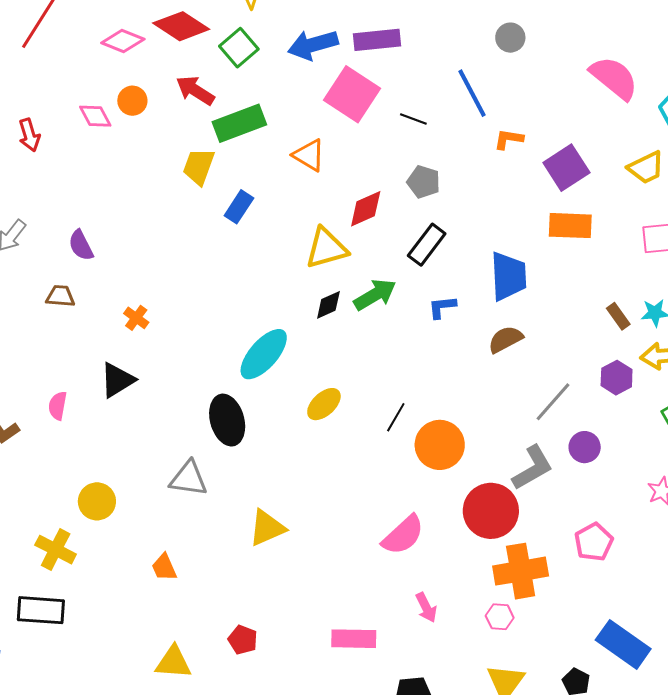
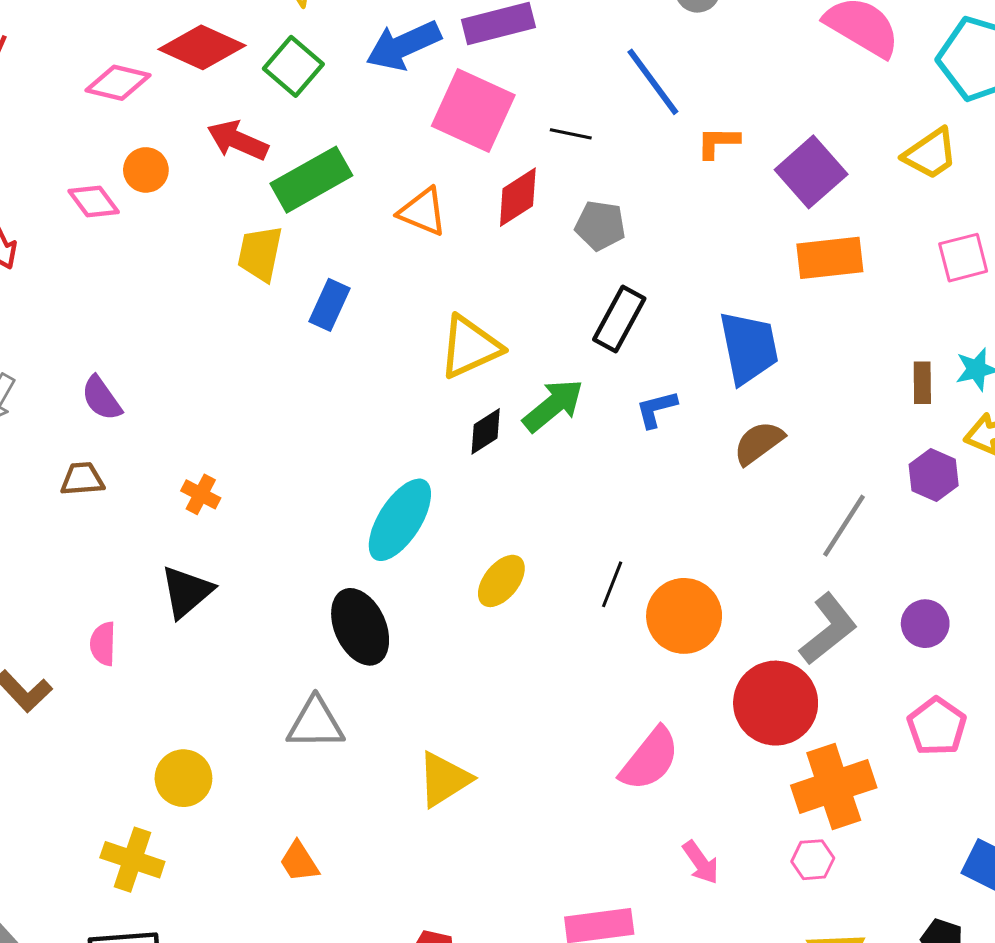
red diamond: (366, 209) -> (518, 197), moved
brown rectangle: (618, 316) -> (922, 383), turned 44
purple circle: (585, 447) -> (925, 624), moved

